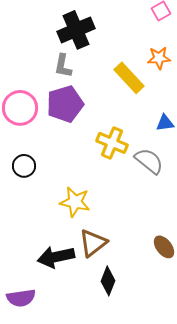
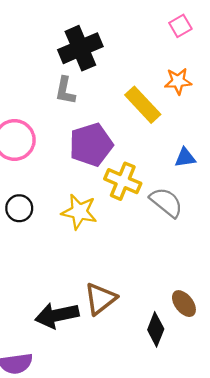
purple pentagon: (65, 104) -> (91, 145), moved
yellow star: (75, 202) -> (79, 212), moved
black diamond: (108, 281) -> (156, 329), moved

